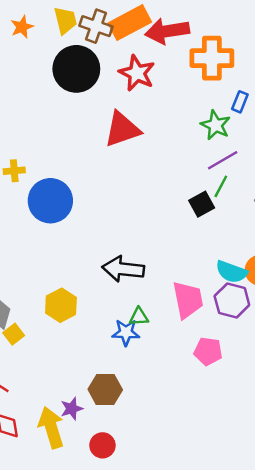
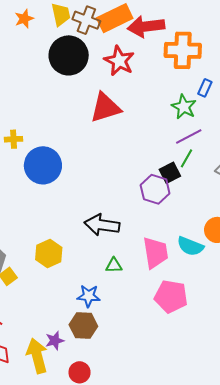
cyan semicircle: (232, 272) -> (190, 246), moved
purple hexagon: (232, 301) -> (155, 189), moved
blue star: (126, 332) -> (89, 296), moved
pink pentagon: (208, 351) -> (171, 296), size x1.4

